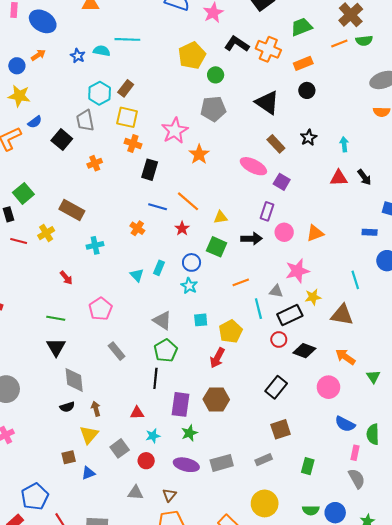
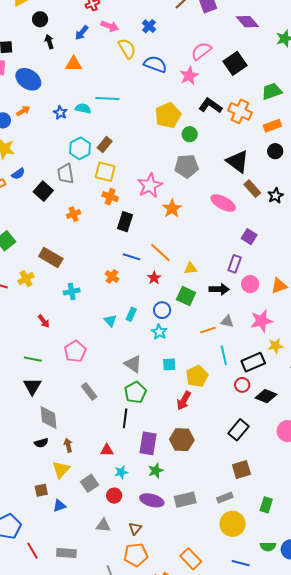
brown rectangle: (276, 144) -> (252, 189), moved
pink ellipse: (253, 166) -> (223, 203), moved
gray triangle: (276, 291) -> (227, 321), moved
yellow circle: (265, 503) -> (232, 524), moved

